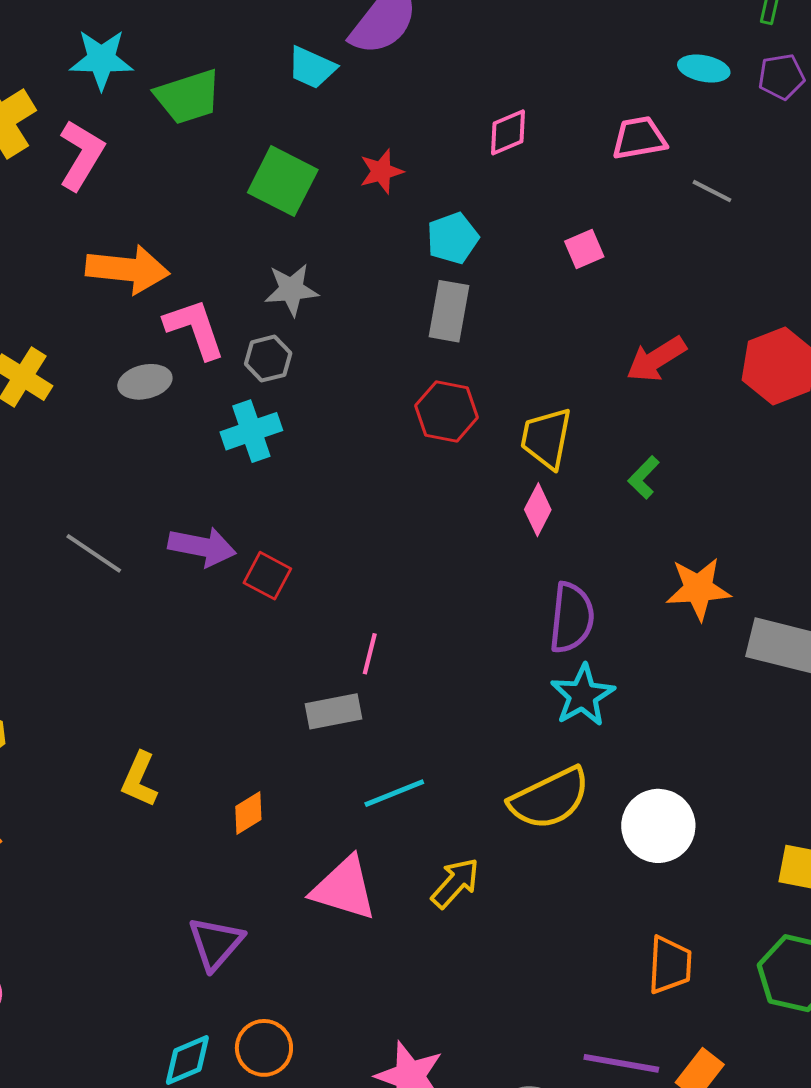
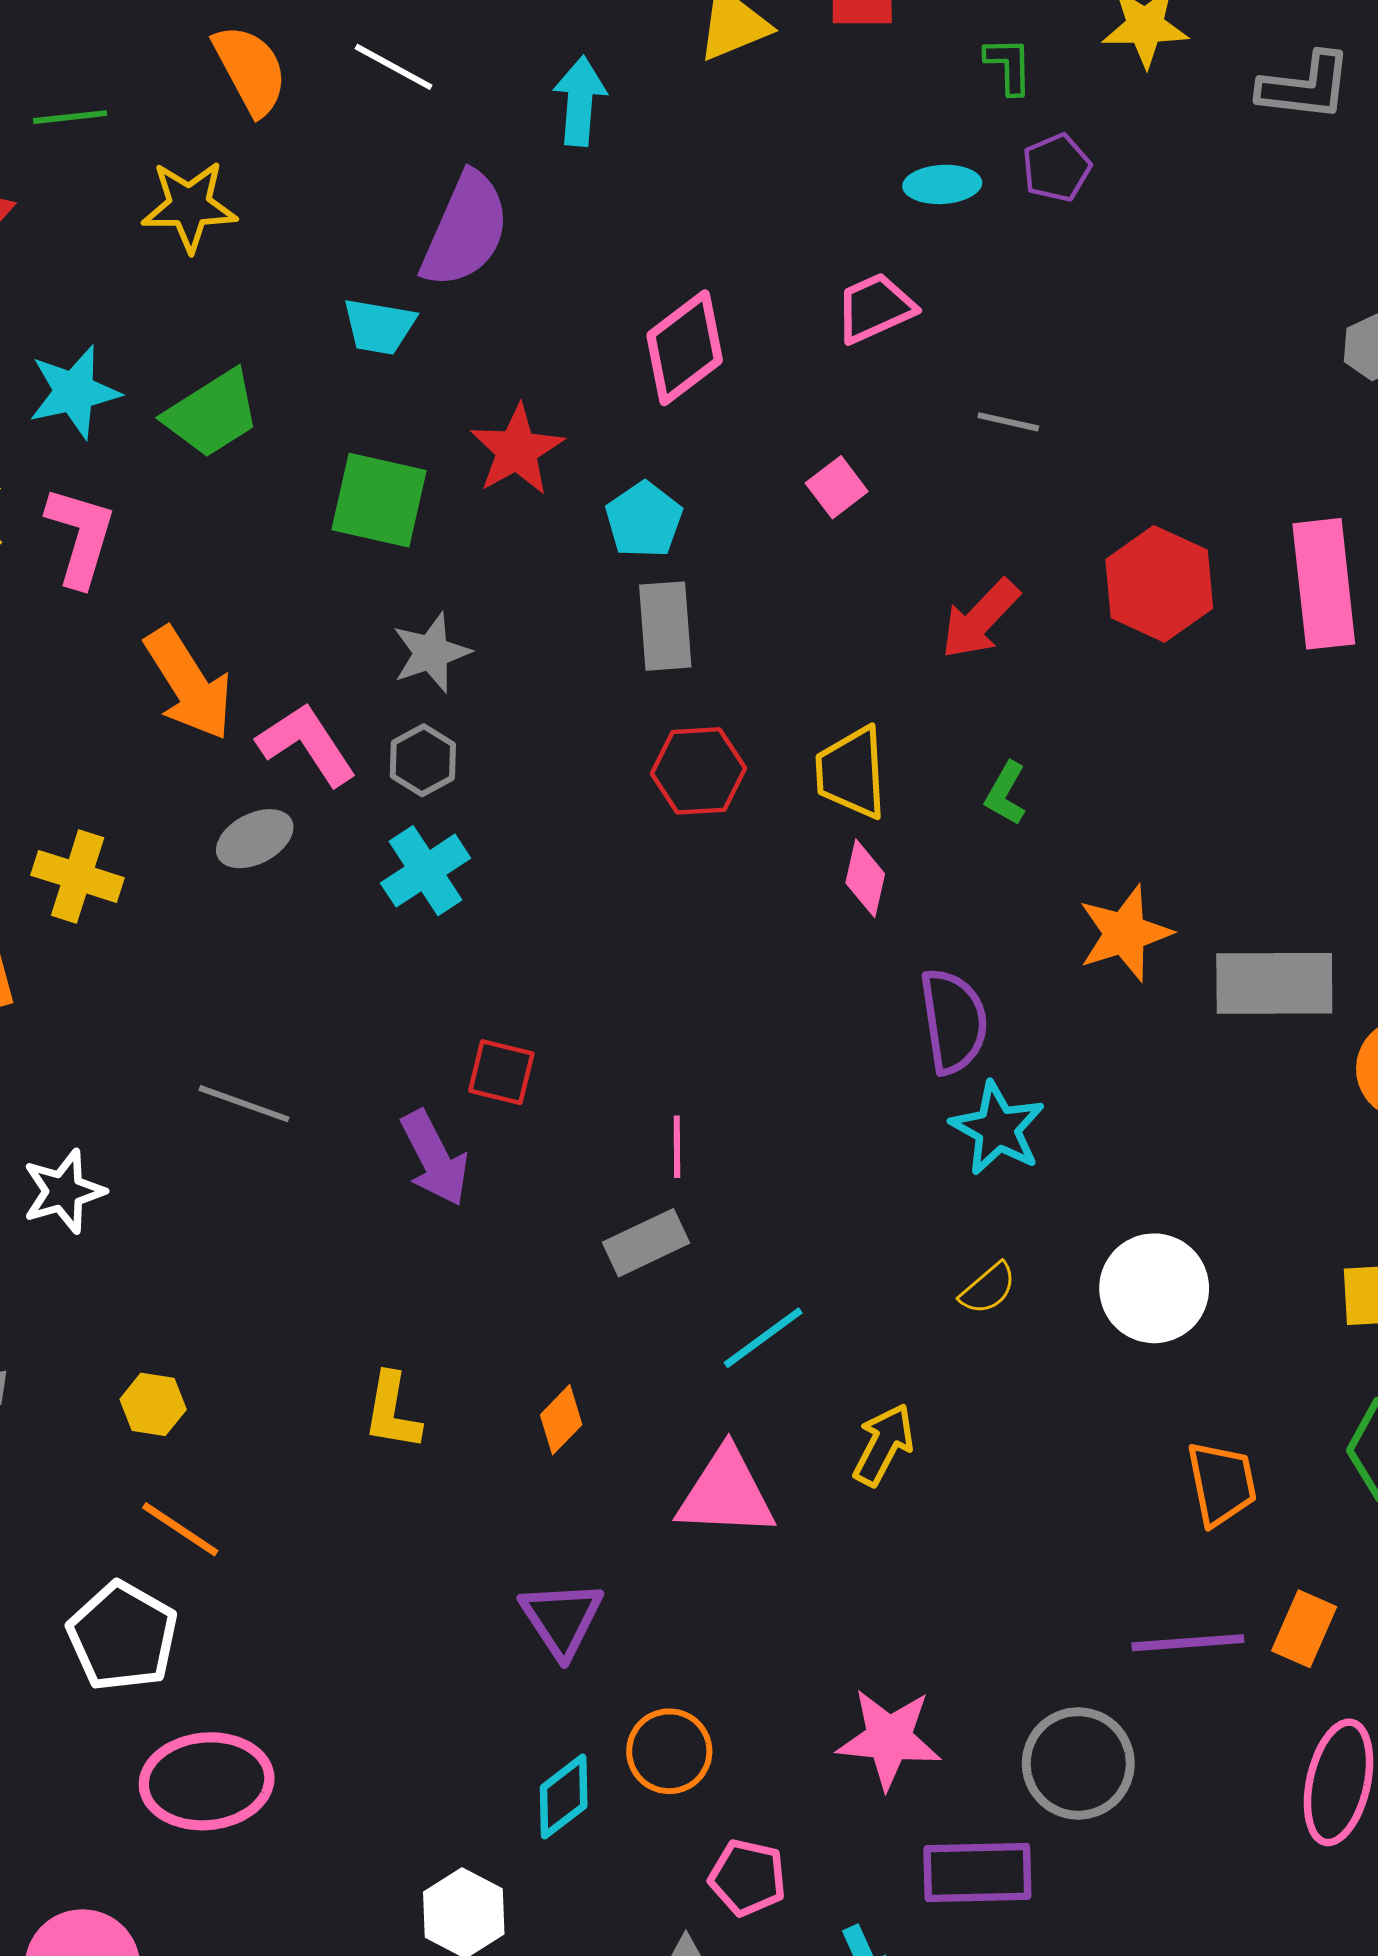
pink diamond: (508, 132) -> (685, 348), size x1.5
red star: (381, 171) -> (517, 450), size x1.4
gray line: (712, 191) -> (1008, 422), moved
orange arrow: (128, 269) -> (189, 684), turned 66
purple arrow: (202, 547) -> (435, 1158), moved, turned 66
yellow semicircle: (550, 798) -> (988, 1289), size x0.5

